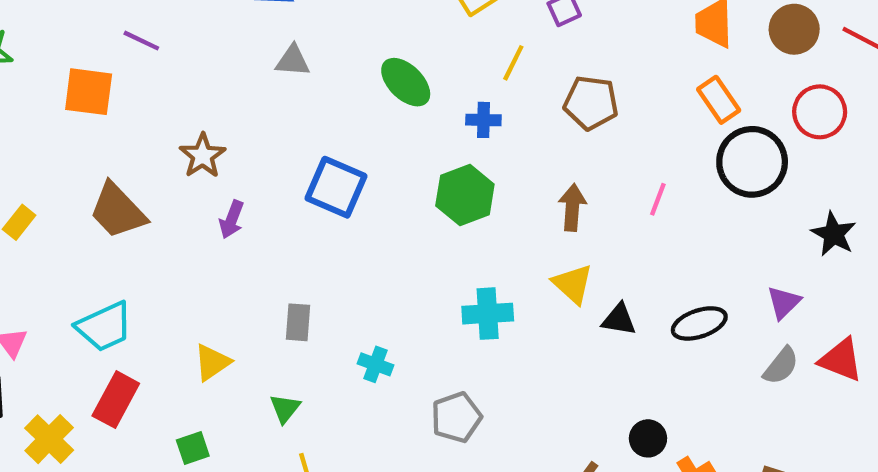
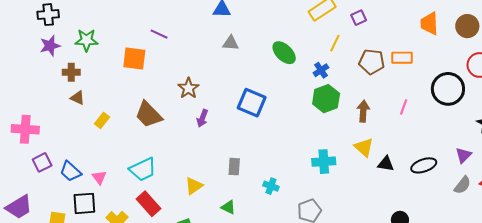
orange rectangle: (719, 100) -> (402, 58), moved, turned -55
blue cross: (483, 120) -> (321, 70), turned -35
green hexagon: (465, 195) -> (326, 99), moved
red rectangle: (116, 400) -> (148, 204), turned -70
green triangle: (285, 408) -> (228, 207), turned -42

